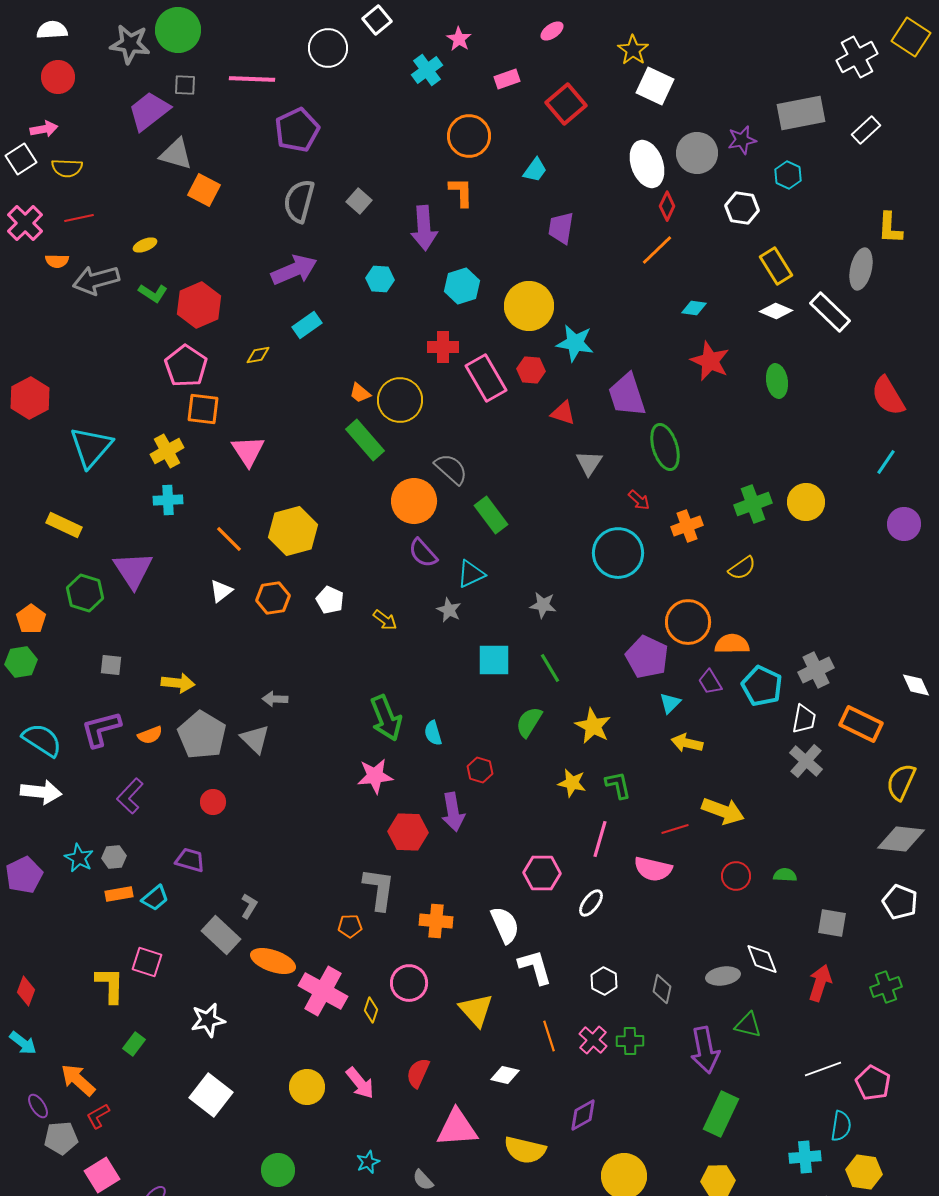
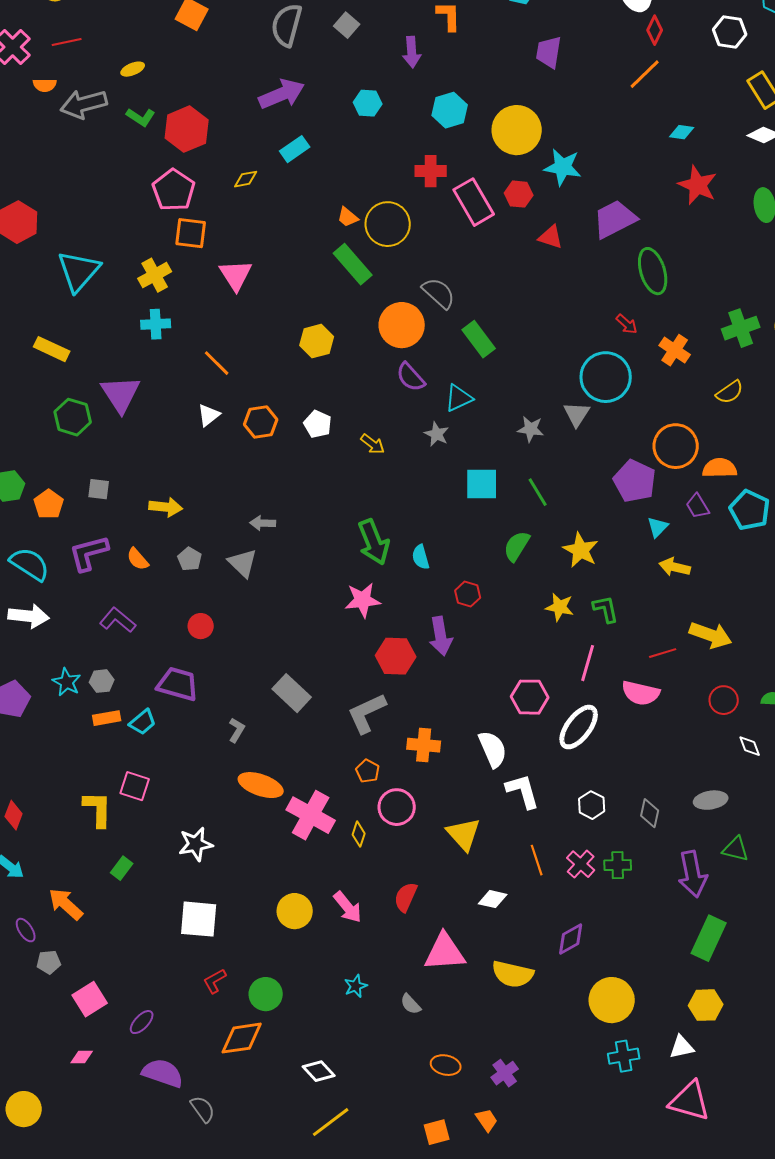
purple arrow: (424, 228) -> (412, 52), size x0.7
purple trapezoid: (627, 395) -> (615, 219), turned 81
gray triangle: (589, 463) -> (577, 414), moved
orange cross: (687, 526) -> (675, 350), turned -36
yellow hexagon: (293, 531) -> (317, 341), moved, size x0.7
orange pentagon: (31, 619) -> (49, 504), moved
orange semicircle: (150, 735) -> (138, 559), turned 70
gray pentagon: (202, 735) -> (190, 559), size x0.5
purple L-shape: (130, 796) -> (118, 620), turned 87
purple trapezoid: (190, 860) -> (178, 684), size x1.4
gray L-shape: (379, 889) -> (367, 713), turned -123
white ellipse: (591, 903) -> (579, 727), size x1.6
orange pentagon: (350, 926) -> (368, 771), moved, turned 30
gray rectangle: (221, 935) -> (292, 693), moved
white diamond: (762, 959) -> (750, 746), moved, size x0.7
white square: (211, 1095) -> (199, 919), turned -33
red L-shape: (98, 1116) -> (215, 981), moved
gray pentagon: (61, 1138) -> (49, 962), size x0.7

